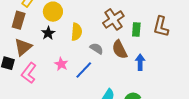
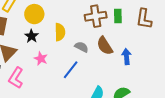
brown cross: (113, 19) -> (96, 16), turned 30
green rectangle: (136, 29) -> (118, 16), moved
pink star: (61, 64) -> (41, 59), moved

